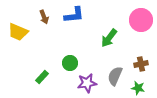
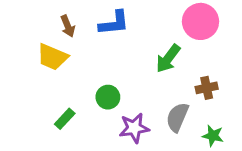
pink circle: (141, 20) -> (201, 21), moved
yellow trapezoid: (18, 32) -> (52, 57), moved
brown cross: (141, 64) -> (207, 88), moved

